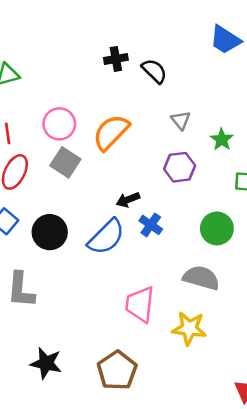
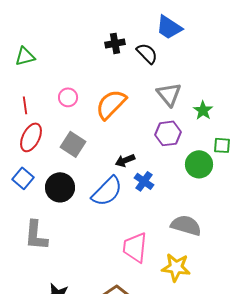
blue trapezoid: (225, 40) -> (169, 27), moved
gray triangle: (181, 120) -> (169, 94), size x1.5
pink circle: (59, 124) -> (68, 97), size x0.7
gray square: (65, 162) -> (73, 144), moved
green circle: (217, 228) -> (199, 164), moved

